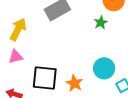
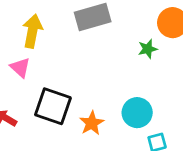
yellow arrow: (18, 29) -> (32, 31), turned -30
pink triangle: (16, 57) -> (20, 68), turned 42

